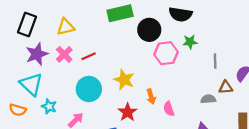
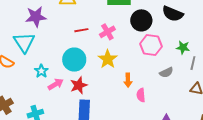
green star: (190, 42) -> (183, 48), moved
pink cross: (64, 54) -> (107, 32), moved
gray semicircle: (208, 99) -> (166, 72), moved, turned 144
cyan star: (49, 106) -> (41, 71), moved
red star: (128, 112) -> (79, 85), moved

